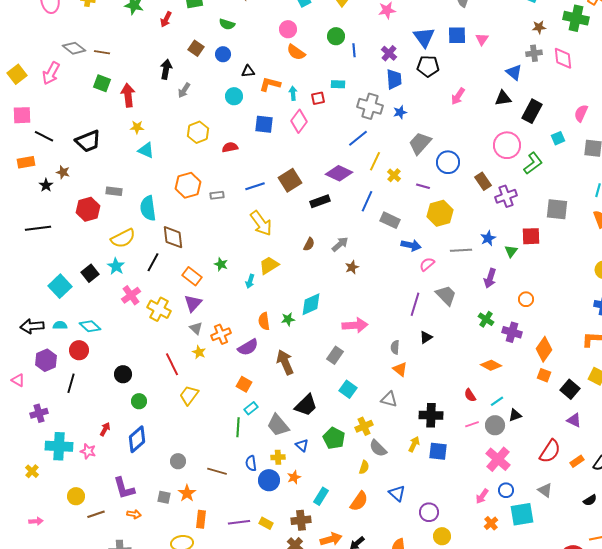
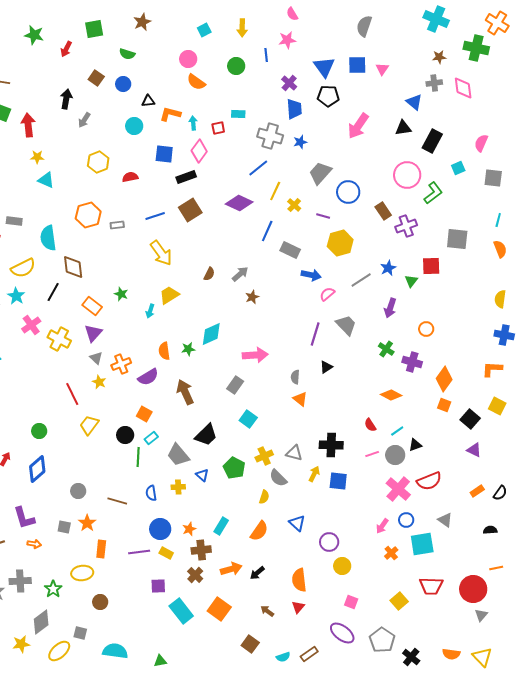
blue line: (354, 50) -> (266, 55), moved
pink arrow: (458, 96) -> (358, 126), size x1.5
black rectangle: (320, 201) -> (186, 177), moved
gray line: (461, 250) -> (361, 280), turned -30
black circle: (123, 374) -> (125, 435), moved
gray triangle: (389, 399) -> (294, 453), moved
red semicircle: (550, 451) -> (429, 481), moved, turned 35
orange star: (294, 477) -> (189, 529), moved
blue circle: (269, 480) -> (160, 529), moved
black semicircle: (590, 500) -> (490, 530), turned -152

